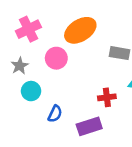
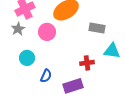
gray star: (20, 66) -> (18, 29), moved

